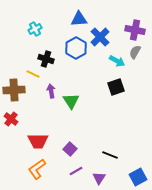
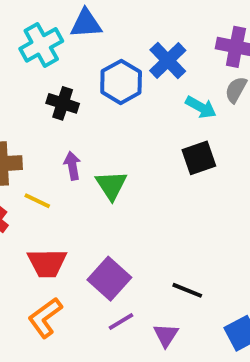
blue triangle: (79, 19) -> (86, 23), moved
cyan cross: (35, 29) -> (41, 45), size x1.5
yellow line: (33, 74) -> (37, 201), moved
purple square: (70, 149) -> (109, 279), size x1.5

